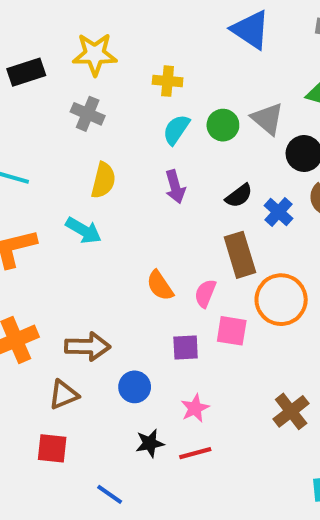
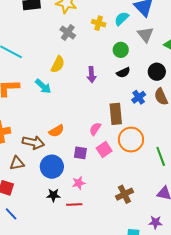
gray cross: (88, 114) -> (68, 32), moved
gray triangle: (268, 119) -> (145, 34), moved
cyan semicircle: (176, 130) -> (122, 19), moved
black semicircle: (239, 196) -> (123, 73), moved
orange semicircle: (160, 286) -> (56, 131), moved, turned -98
pink square: (232, 331) -> (104, 149), turned 35
blue circle: (135, 387) -> (52, 167), size x1.5
blue line: (110, 494) -> (11, 214), moved

